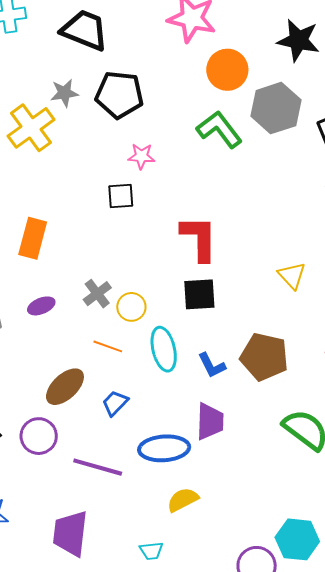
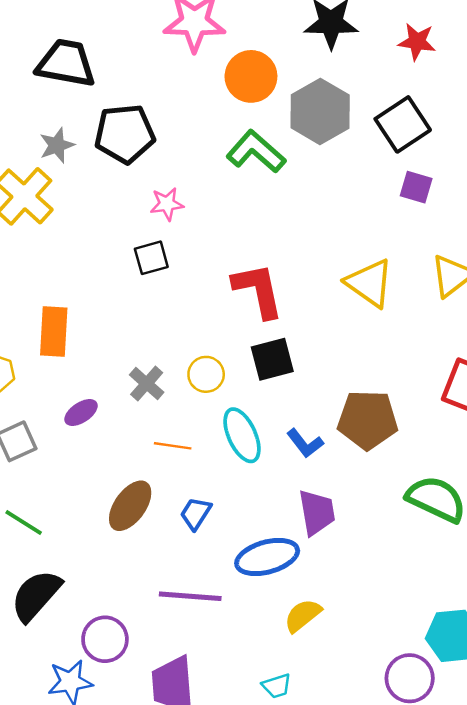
yellow triangle: (292, 275) -> (370, 283), moved, size x1.4
yellow circle: (131, 307) -> (206, 374), moved
purple circle: (39, 436) -> (105, 639), moved

